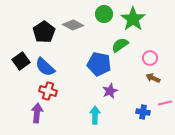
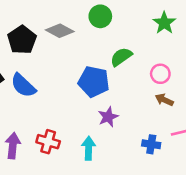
green star: (133, 19) -> (164, 23), moved, size x0.7
red cross: (48, 91) -> (48, 142), moved

